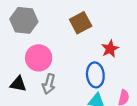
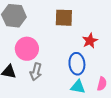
brown square: (81, 23) -> (64, 18), turned 30

